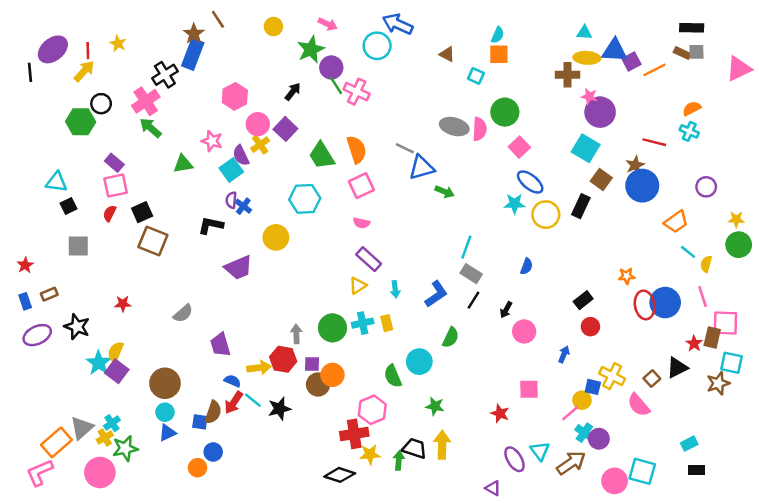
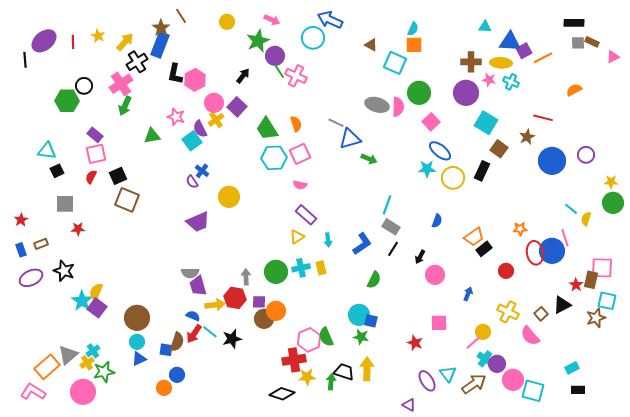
brown rectangle: (682, 53) -> (592, 42), moved
yellow ellipse: (587, 58) -> (501, 63), moved
pink triangle: (739, 69) -> (613, 57), size x0.6
yellow arrow: (84, 71) -> (125, 42), moved
cyan square: (476, 76) -> (395, 63), size x1.6
purple circle: (600, 112) -> (466, 93), moved
green arrow: (150, 128) -> (125, 106), turned -108
cyan cross: (689, 131) -> (511, 82), moved
orange semicircle: (357, 149) -> (296, 124), size x0.7
blue circle: (642, 186) -> (552, 161), moved
cyan hexagon: (305, 199) -> (274, 158), moved
purple semicircle: (231, 200) -> (192, 182), moved, turned -40
orange trapezoid: (676, 222) -> (474, 237), moved
black L-shape: (211, 225) -> (175, 74), moved, turned -90
pink line: (703, 297) -> (565, 238), moved
red star: (123, 304) -> (78, 229), moved
gray semicircle: (183, 313) -> (190, 273), moved, turned 42
red circle: (590, 327) -> (506, 271), moved
purple trapezoid: (220, 345) -> (198, 286), moved
cyan circle: (419, 362) -> (359, 315), moved
green semicircle: (393, 376) -> (326, 337), moved
blue square: (593, 387) -> (371, 321), moved
pink L-shape: (40, 472) -> (33, 392), turned 55
pink circle: (615, 481) -> (513, 380), moved

